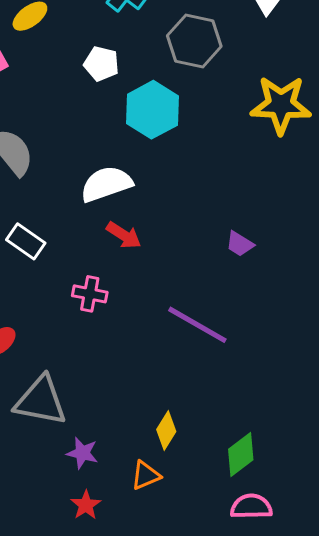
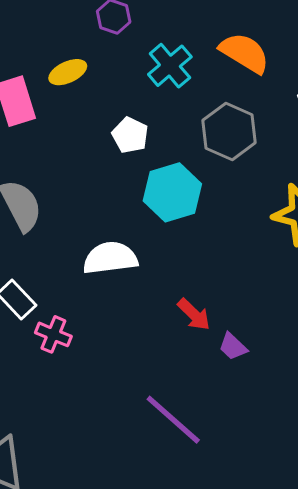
red arrow: (124, 235) -> (194, 314), moved
pink cross: (90, 294) -> (53, 334), moved

